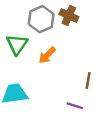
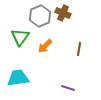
brown line: (88, 80) -> (79, 49), moved

